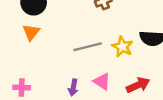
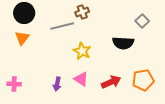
gray line: (88, 47) -> (62, 26), moved
yellow star: (122, 47) -> (82, 51), moved

